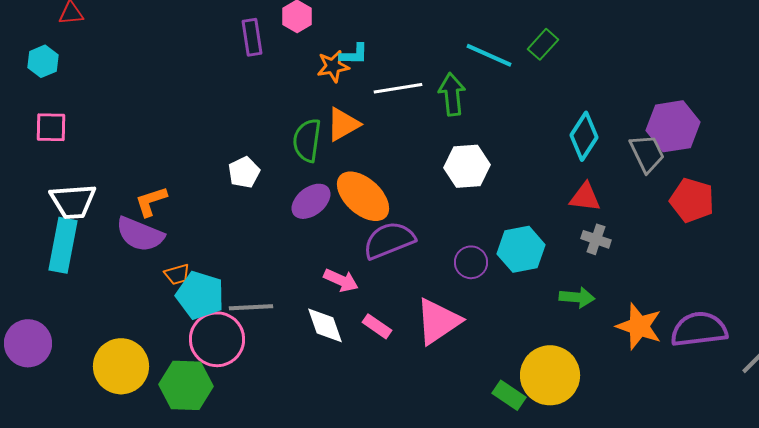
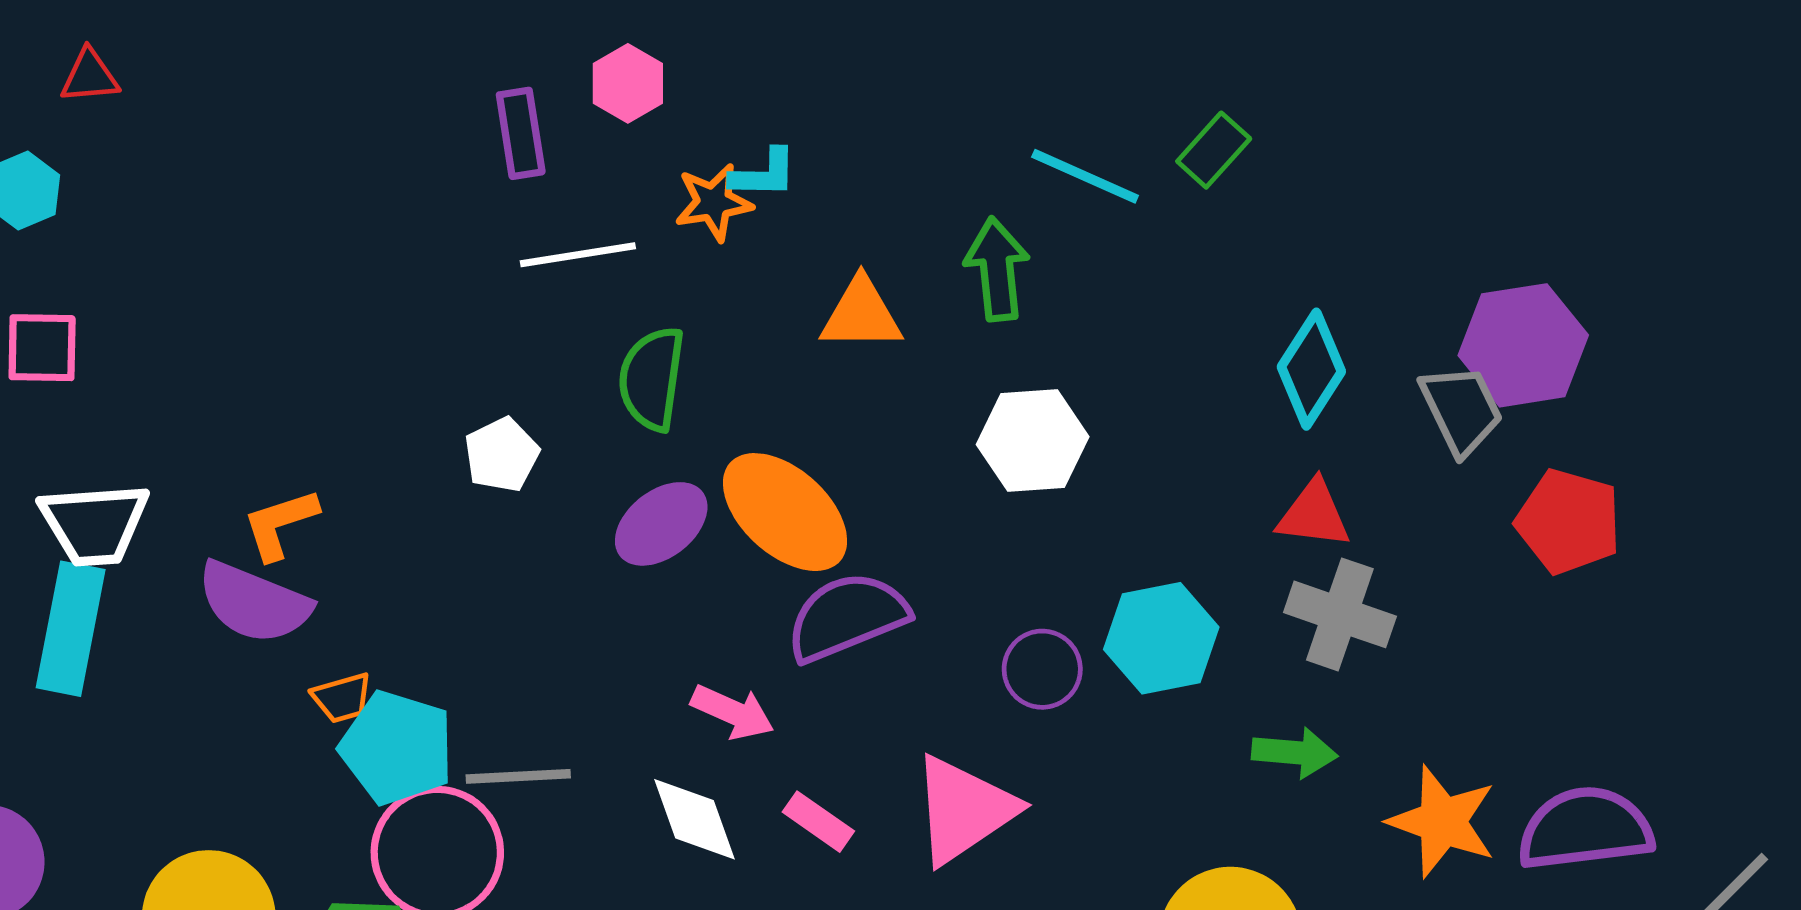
white line: (398, 88) -> (578, 255), moved
orange triangle: (343, 124) -> (861, 314), moved, turned 30
gray cross: (596, 239) -> (1340, 614), size x1.5

